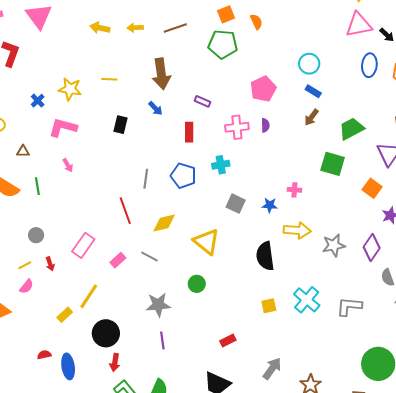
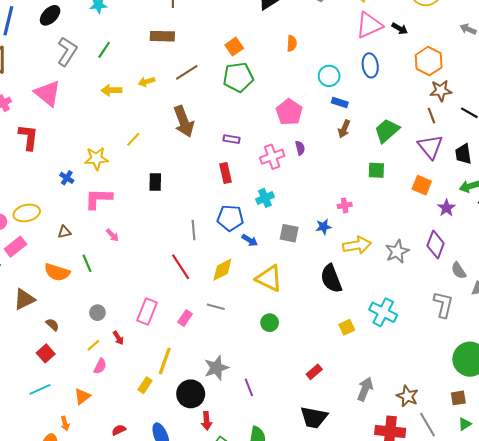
orange semicircle: (256, 22) -> (292, 43), moved, turned 42
blue ellipse: (369, 65) -> (370, 65), moved
yellow line: (109, 79) -> (133, 139), turned -35
blue arrow: (155, 108) -> (250, 240), moved
green square: (333, 164) -> (376, 170), size x0.7
gray star: (158, 305) -> (216, 368), moved
gray L-shape: (349, 306) -> (443, 305), moved, turned 112
red semicircle: (44, 355) -> (119, 430), moved

